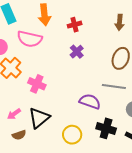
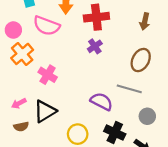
red cross: (75, 25) -> (96, 17), size x1.6

